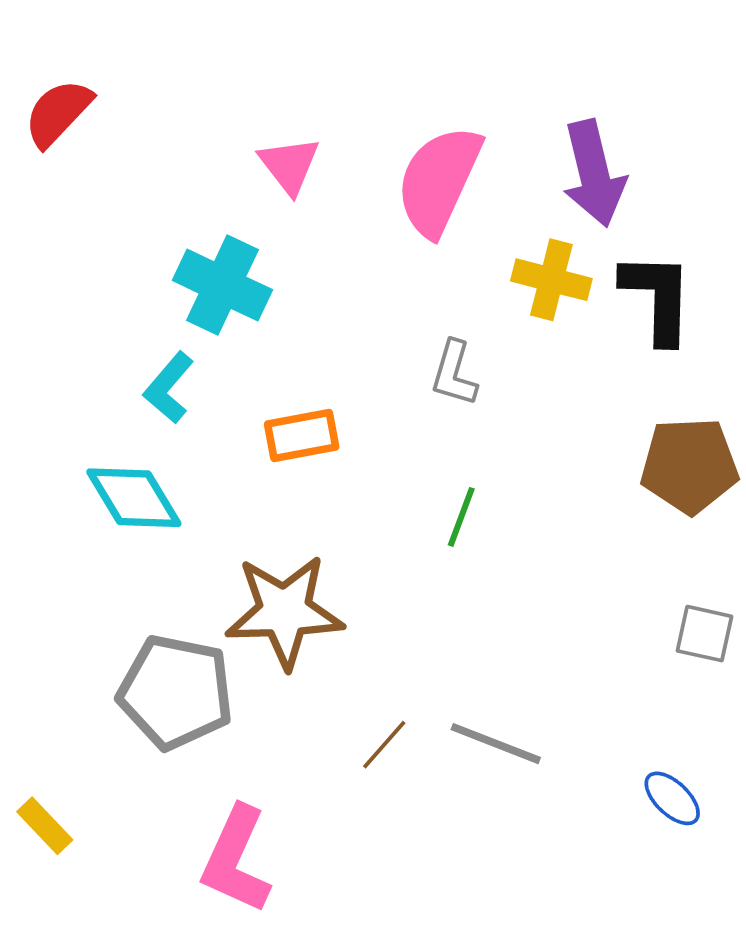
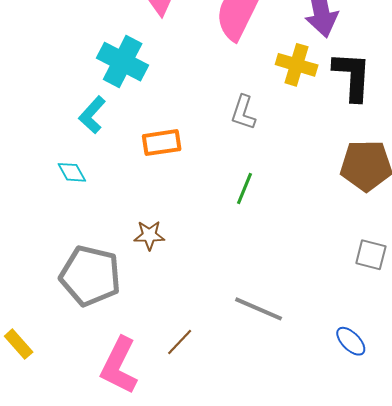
cyan diamond: (134, 498) -> (72, 172), size x0.6
brown star: (284, 611) -> (149, 235), size x0.5
brown line: (384, 745) -> (180, 342), moved

